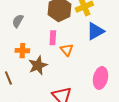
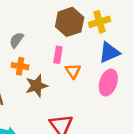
gray semicircle: (18, 21) -> (16, 40), moved
pink ellipse: (101, 78) -> (108, 83), moved

